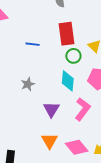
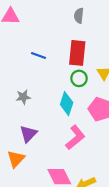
purple triangle: (51, 109) -> (28, 134), moved
orange triangle: (49, 141) -> (16, 159), moved

